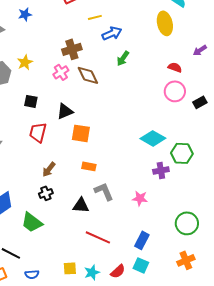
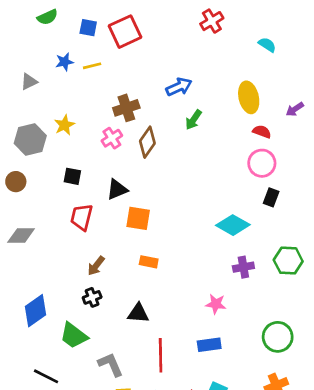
yellow line: (95, 17) -> (92, 66), moved
yellow ellipse: (165, 23) -> (249, 97), moved
brown diamond: (88, 75) -> (147, 142), turned 60
black rectangle: (200, 102) -> (271, 197), moved, turned -40
green hexagon: (182, 153) -> (288, 261), moved
gray L-shape: (104, 191) -> (111, 365), moved
red line: (98, 237) -> (161, 355), turned 65
blue rectangle: (142, 240) -> (209, 345), moved, turned 54

